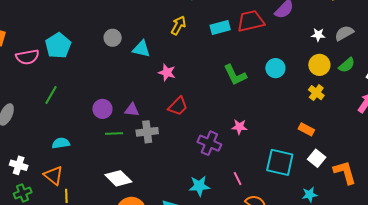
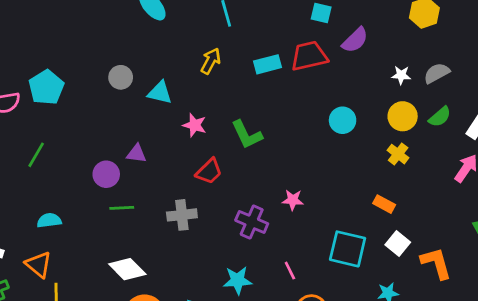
green L-shape: (235, 75) -> (247, 135), moved
purple triangle: (132, 110) -> (136, 154), moved
gray cross: (147, 132) -> (182, 215), moved

